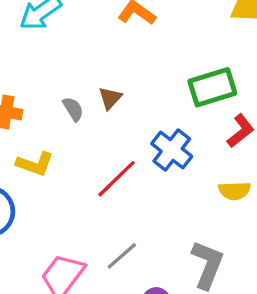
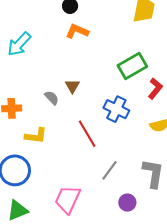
red line: (117, 179) -> (87, 134), turned -64
gray line: (122, 256) -> (109, 170), moved

